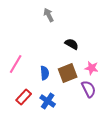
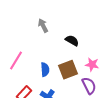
gray arrow: (49, 15) -> (43, 26), moved

